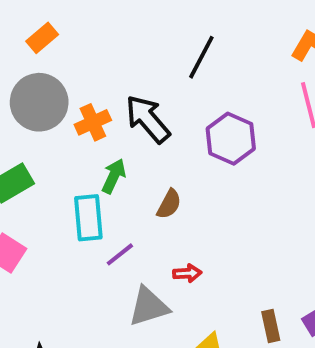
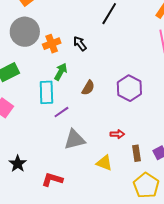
black arrow: (148, 119) -> (80, 44), size x0.6
purple hexagon: (231, 139) -> (129, 88), moved
red arrow: (187, 273) -> (117, 134), moved

